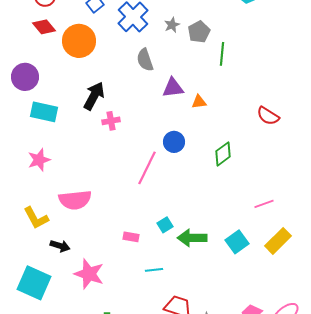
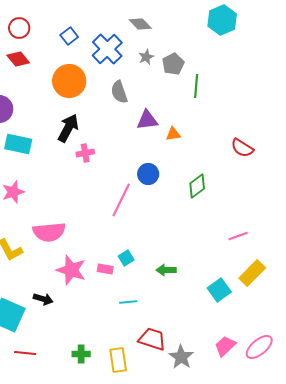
orange circle: (79, 41) -> (69, 81), moved
cyan square: (165, 225) -> (126, 258), moved
green arrow: (192, 238) -> (166, 270), size x0.7
cyan square: (237, 242) -> (219, 290), moved
black arrow: (60, 246) -> (43, 299), moved
pink star: (89, 274) -> (71, 270), moved

